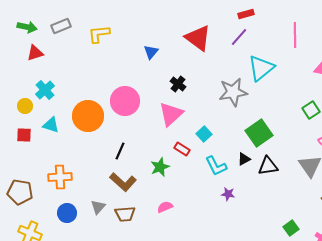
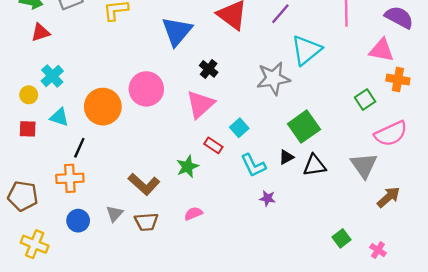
blue triangle: (151, 52) -> (177, 31), size x1.8
black line: (120, 151) -> (79, 148), moved

